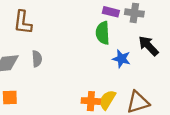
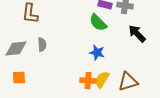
green semicircle: (103, 33) -> (98, 23), turned -42
blue star: (121, 59) -> (97, 53), moved

